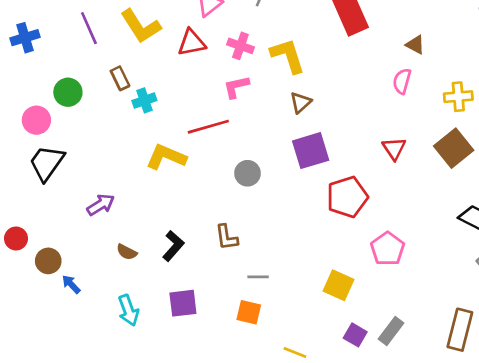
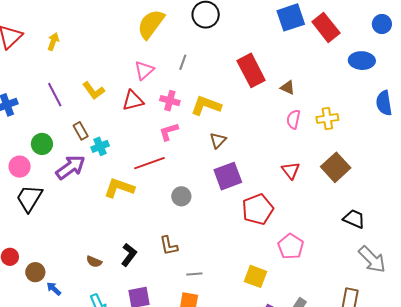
yellow L-shape: (141, 26) -> (94, 91), size x0.7
brown triangle: (415, 45) -> (288, 87), moved
yellow L-shape: (288, 56) -> (206, 106), turned -48
yellow cross: (458, 97) -> (327, 118), moved
purple arrow: (101, 205) -> (71, 167), moved, size x1.4

